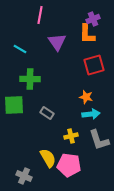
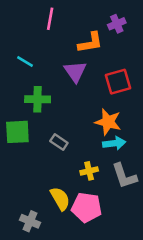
orange L-shape: (87, 34) -> (90, 43), moved, turned -100
purple triangle: (57, 42) -> (75, 72), moved
orange star: (86, 97) -> (108, 122), size x1.5

